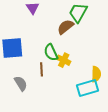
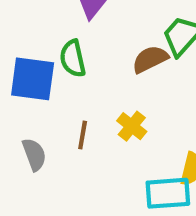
green semicircle: (51, 52) -> (73, 58), moved

